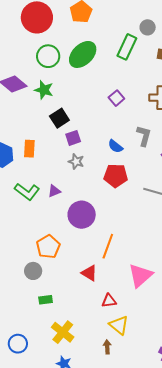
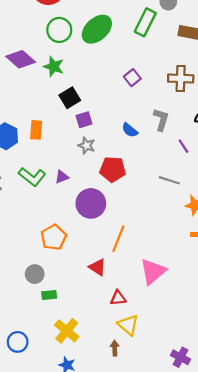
red pentagon: (116, 176) -> (113, 169), moved
gray circle: (33, 271) -> (35, 274), moved

